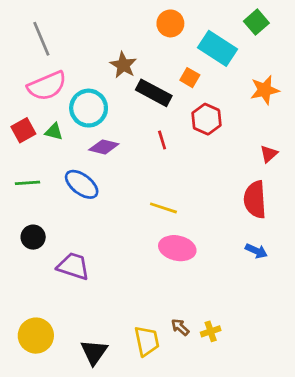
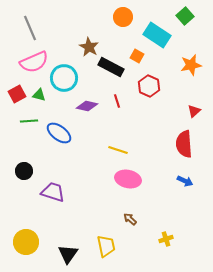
purple diamond: (104, 147) -> (87, 106), moved
green line: (28, 183) -> (29, 121), moved
brown arrow: (180, 327) -> (130, 219), moved
yellow cross: (211, 331) -> (166, 239), moved

